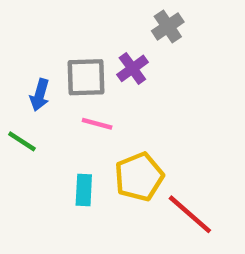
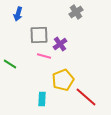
purple cross: (132, 68) -> (60, 44), moved
blue arrow: (40, 95) -> (18, 14), moved
cyan rectangle: (84, 190) -> (42, 99), moved

